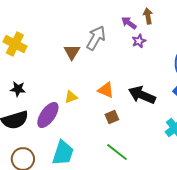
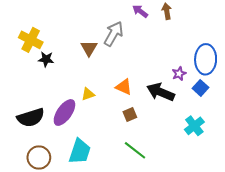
purple arrow: (129, 23) -> (140, 11), moved
purple star: (139, 41) -> (179, 74), moved
black star: (18, 89) -> (46, 59), moved

